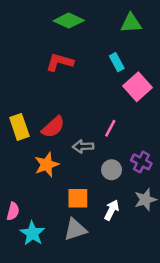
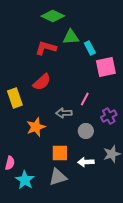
green triangle: (131, 23) -> (71, 37), moved
pink square: (138, 87) -> (106, 67), turned 30
red semicircle: (53, 127) -> (42, 82), moved
purple cross: (141, 162) -> (109, 116), moved, turned 35
white arrow: (112, 210) -> (86, 162), turned -119

